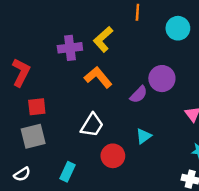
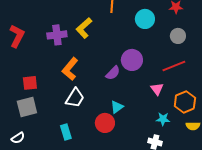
red L-shape: (21, 72) -> (17, 36), moved
orange L-shape: (98, 77) -> (70, 69), moved, turned -100
red circle: (113, 156) -> (105, 123), moved
cyan rectangle: (67, 172) -> (66, 132), moved, turned -42

